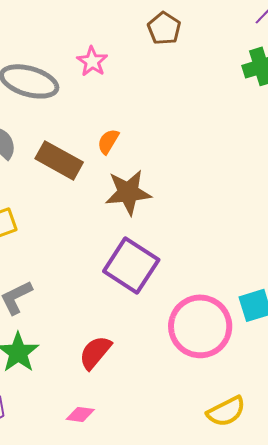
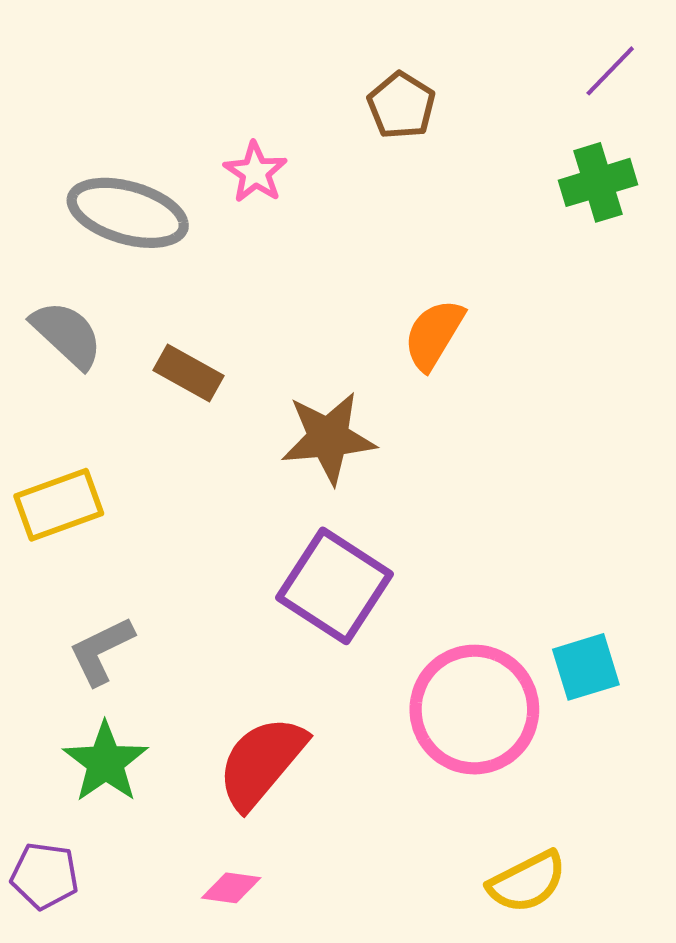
orange semicircle: (108, 141) -> (434, 334), moved, size x1.4
brown rectangle: (59, 160) -> (189, 373), size x0.7
red semicircle: (95, 352) -> (262, 762), size x1.4

